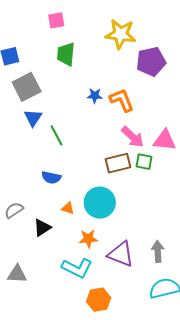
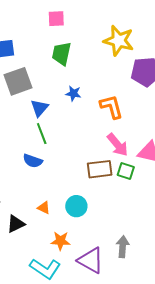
blue star: (95, 96) -> (73, 93), moved
blue triangle: (33, 118) -> (39, 108), moved
blue semicircle: (51, 177) -> (33, 161), moved
cyan circle: (100, 203) -> (76, 206), size x0.7
gray arrow: (158, 251) -> (123, 247), moved

